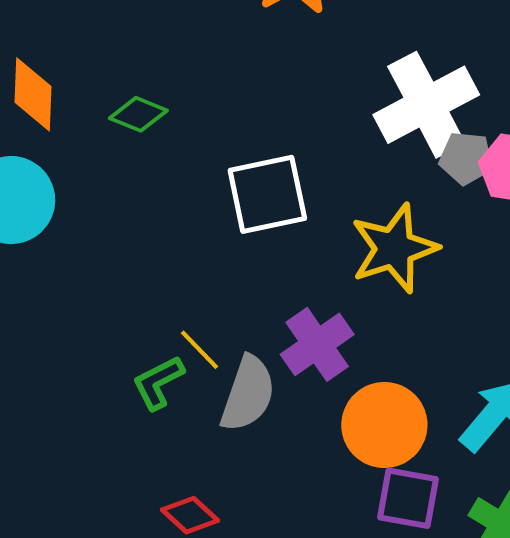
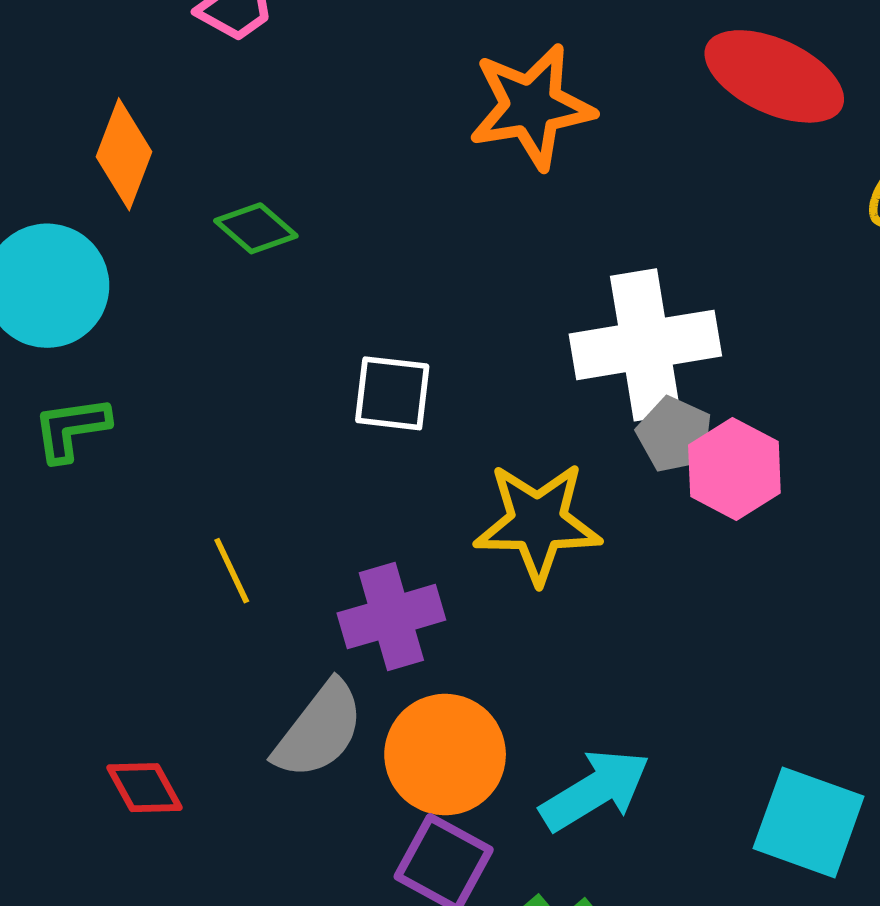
white square: (267, 194) -> (392, 393), size x0.7
green L-shape: (158, 383) -> (71, 429), moved
gray semicircle: (248, 394) -> (319, 730), moved

